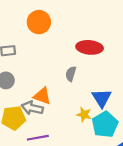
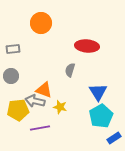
yellow star: (84, 115) -> (60, 107), moved

